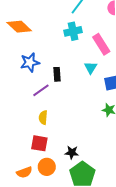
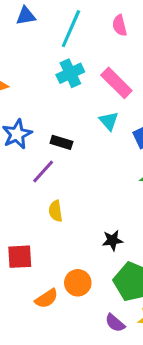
black rectangle: (57, 74) -> (61, 142), turned -56
red square: (39, 143) -> (20, 257), moved
black star: (72, 153) -> (112, 240), moved

